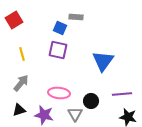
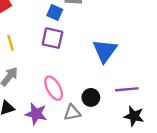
pink ellipse: (59, 93) -> (54, 88), turned 55
gray triangle: (75, 114) -> (72, 113), turned 49

